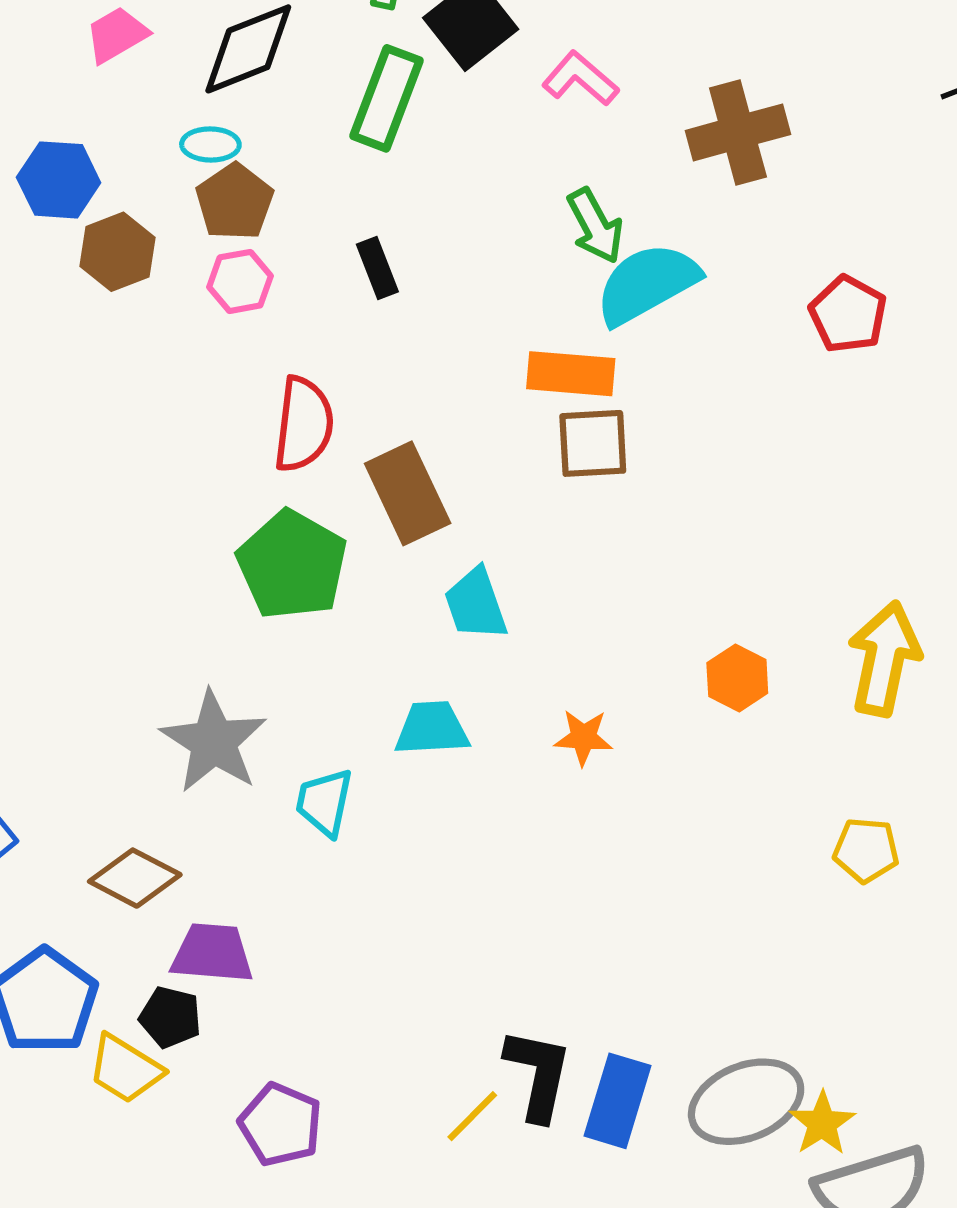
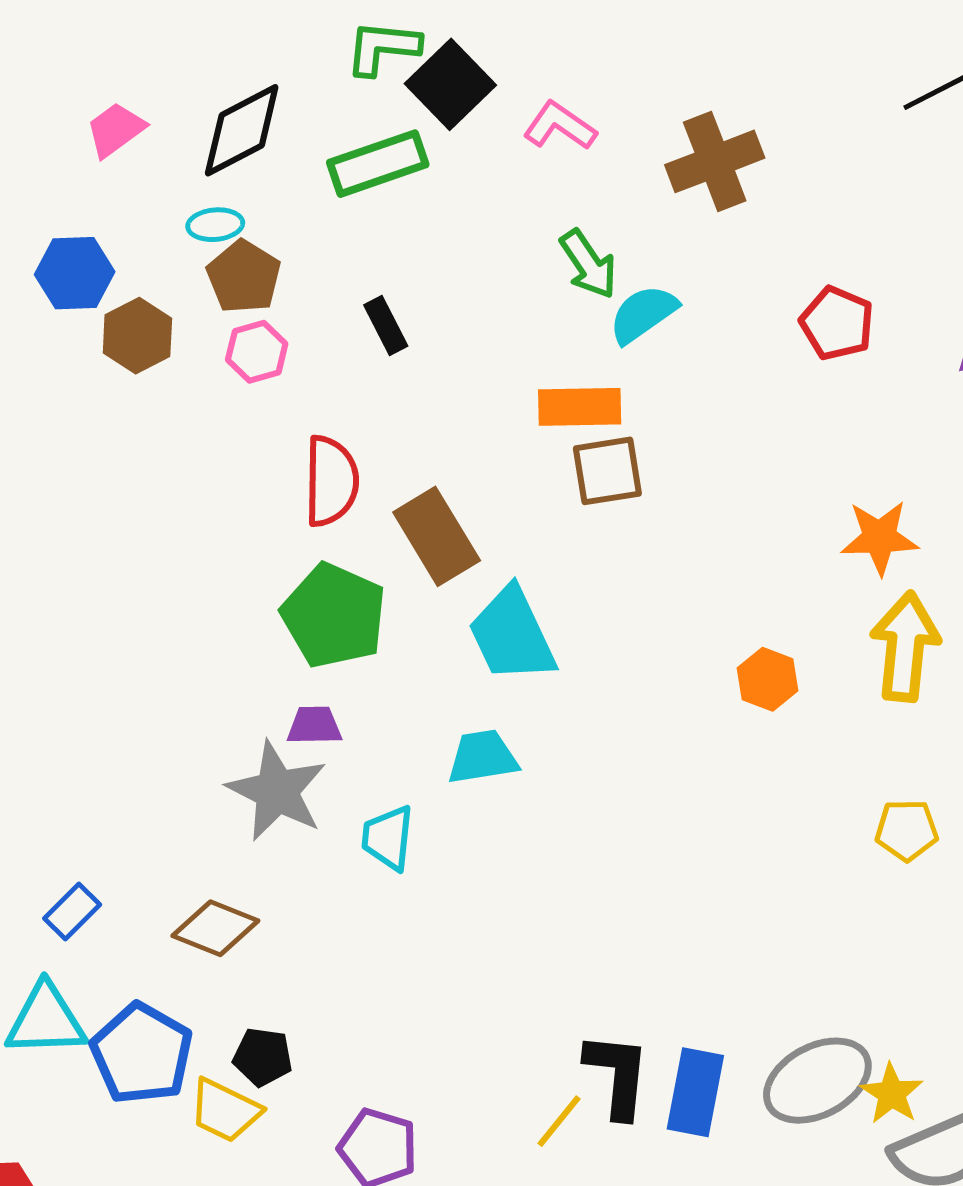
green rectangle: (386, 98) -> (378, 164), turned 56
cyan semicircle: (647, 284) -> (643, 314), size x0.7
cyan trapezoid: (476, 604) -> (512, 635), size x1.4
orange star: (583, 738) -> (879, 538), moved, size x1.4
purple trapezoid: (212, 953) -> (314, 726), moved, size x0.7

